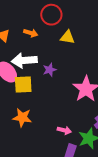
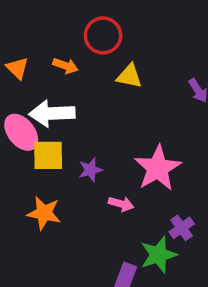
purple star: (50, 70) -> (90, 170), moved
pink arrow: (64, 130) -> (121, 204), moved

